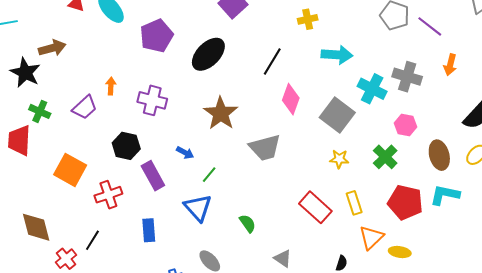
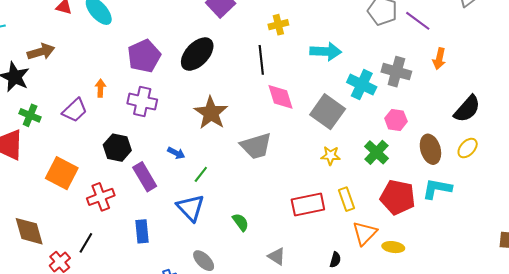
yellow cross: (308, 19) -> (278, 25), moved
purple pentagon: (157, 36) -> (144, 56), moved
black line: (272, 62) -> (261, 60), turned -36
pink diamond: (291, 99) -> (281, 97), turned -36
red rectangle: (315, 207) -> (308, 204), turned -52

